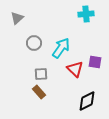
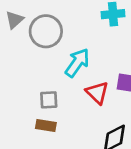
gray circle: (34, 43) -> (46, 31), moved, size x1.5
brown rectangle: (39, 92) -> (46, 126), turned -40

